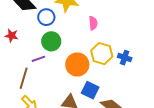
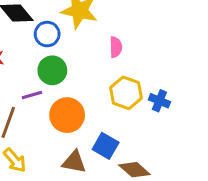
orange circle: (77, 65) -> (67, 115), moved

